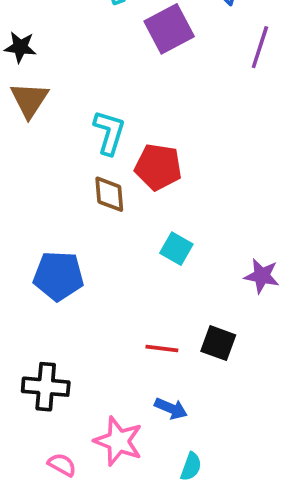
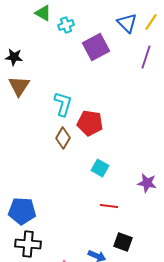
brown diamond: (109, 194) -> (63, 138), turned 35
blue pentagon: (58, 276) -> (22, 211), moved
black square: (218, 343) -> (123, 242), moved
red line: (162, 349) -> (109, 206), moved

